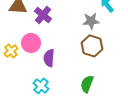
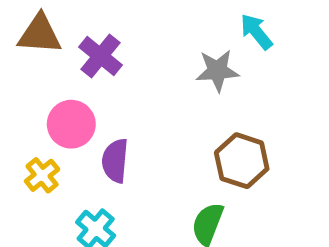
brown hexagon: (92, 46) -> (242, 161), moved
yellow cross: (11, 51) -> (42, 175), moved

